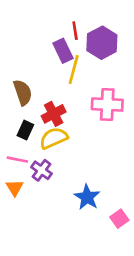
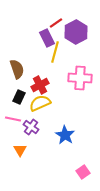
red line: (75, 31) -> (56, 23), turned 64
orange triangle: (15, 188) -> (20, 150), moved
blue star: (87, 197) -> (65, 135), moved
pink square: (119, 219) -> (83, 172), moved

